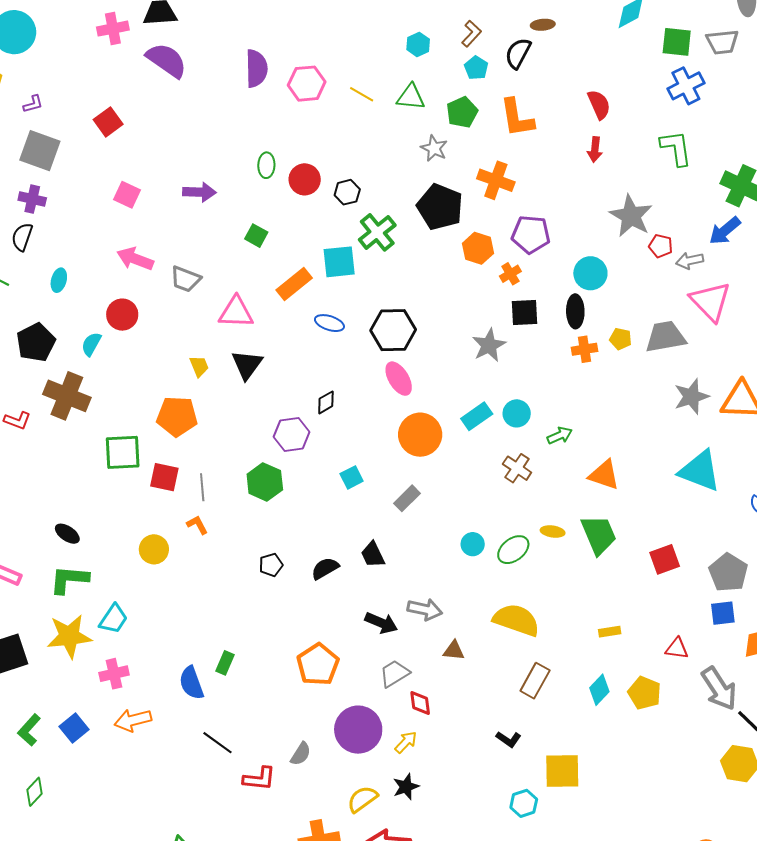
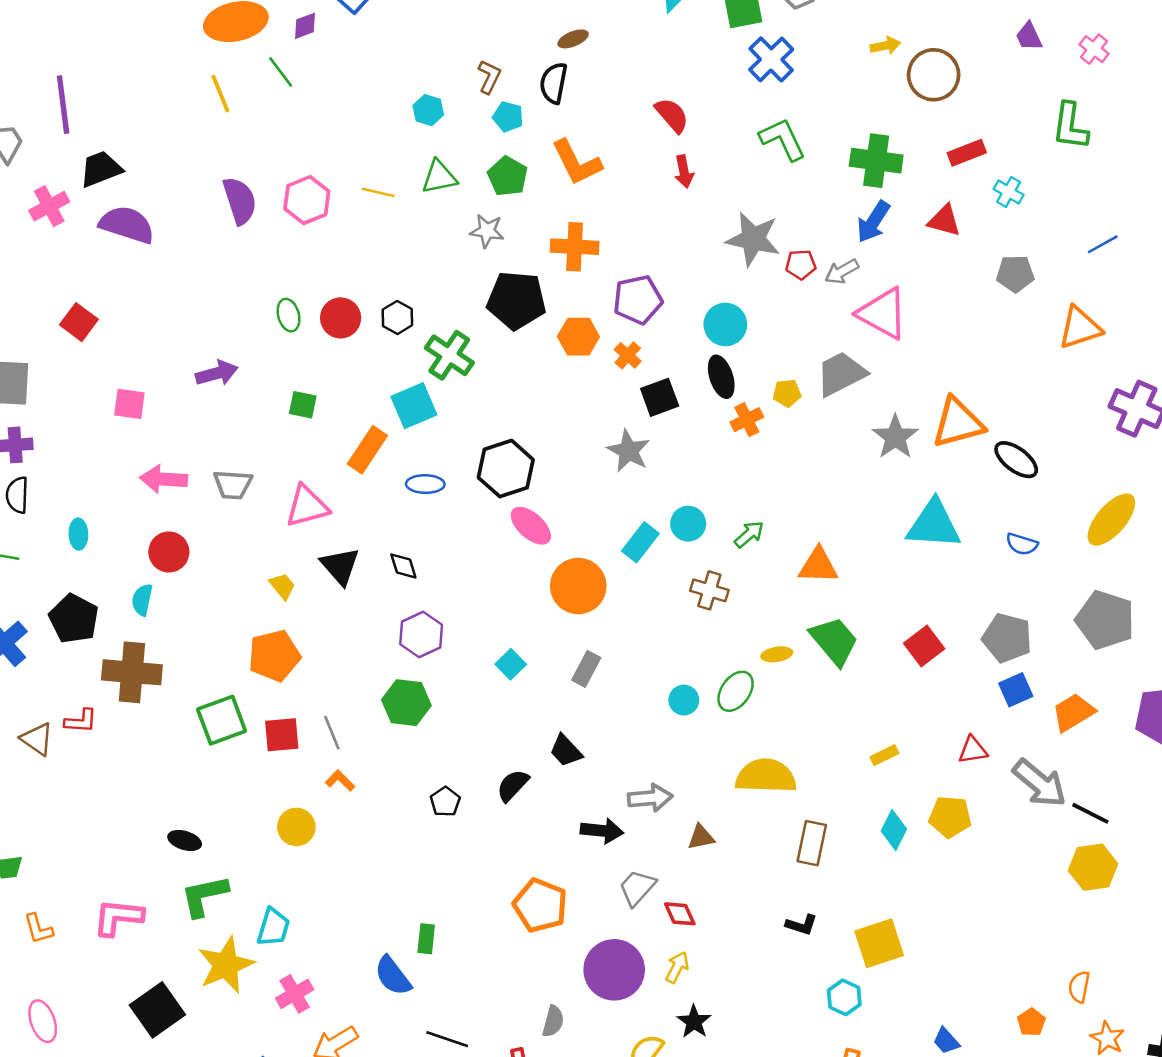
black diamond: (326, 402) -> (403, 566), moved, turned -60

